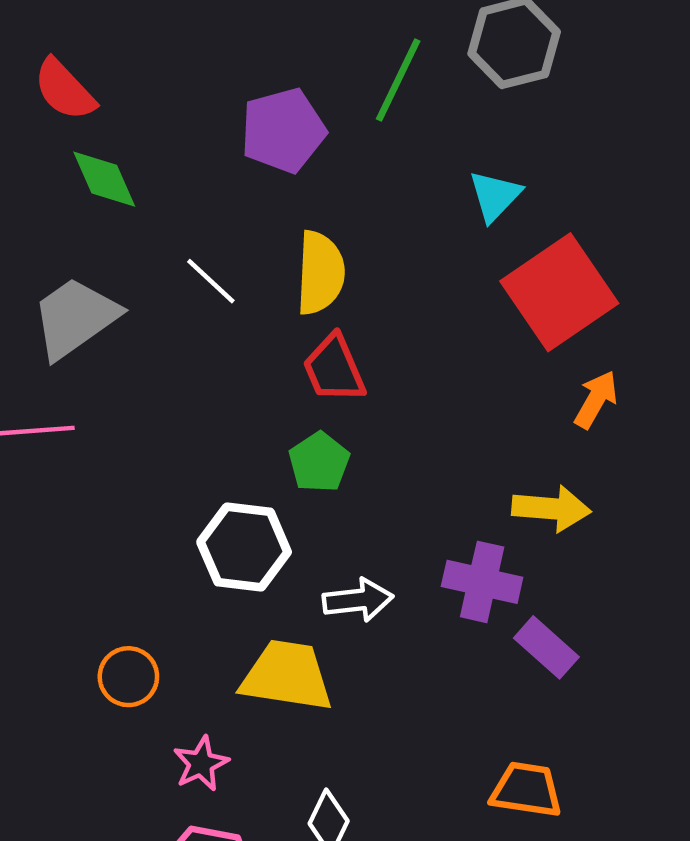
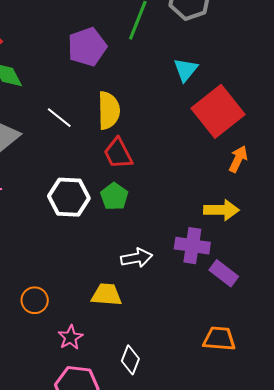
white hexagon: (244, 547) -> (69, 197), moved
yellow trapezoid: (287, 676) -> (107, 295), size x0.7

